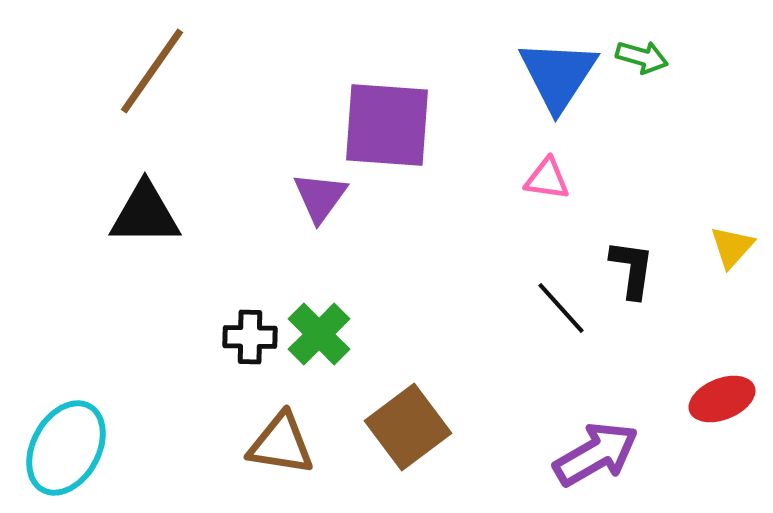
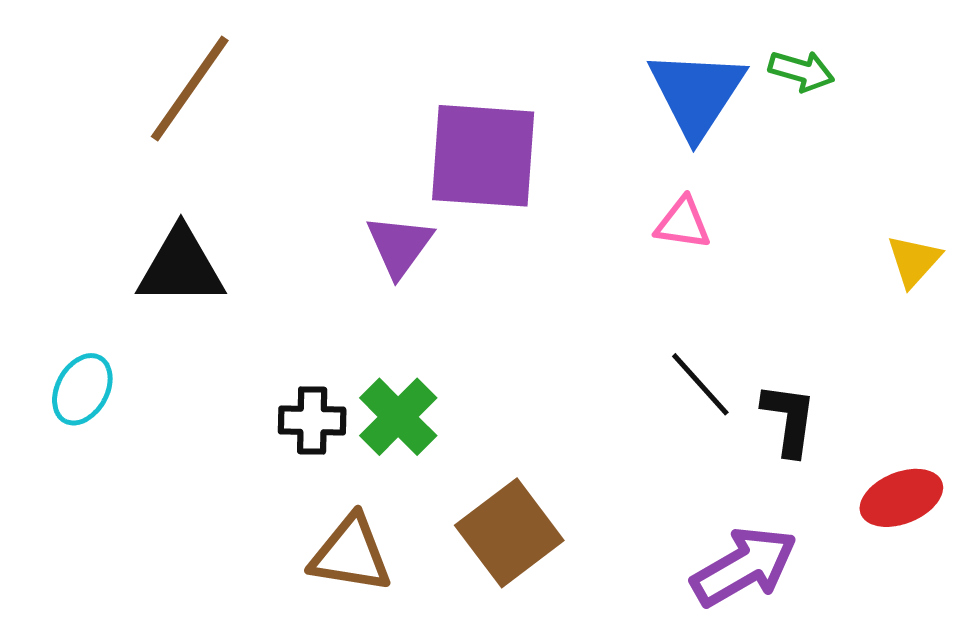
yellow triangle: (732, 247) -> (914, 261), moved
black L-shape: (632, 269) -> (789, 419), moved
cyan ellipse: (66, 448) -> (82, 389), moved, size x0.6

